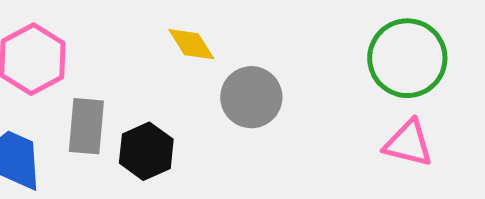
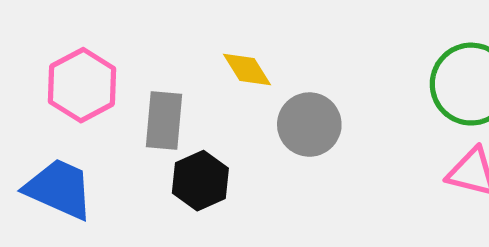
gray rectangle: (86, 126) -> (164, 120), moved

